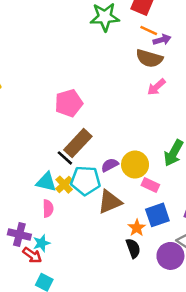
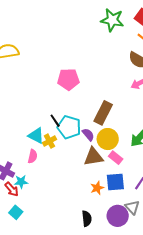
brown rectangle: (78, 143) -> (103, 113), moved, turned -30
purple semicircle: (110, 165) -> (88, 135), turned 64
cyan pentagon: (85, 181) -> (69, 127), moved
brown triangle: (110, 202) -> (93, 157), moved
black semicircle: (133, 248) -> (87, 219), moved

